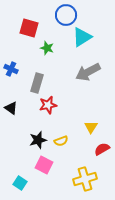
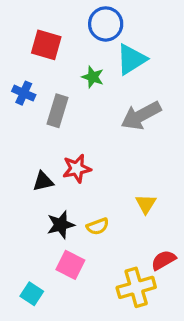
green star: (47, 48) -> (93, 77), moved
blue cross: (11, 69) -> (24, 93), moved
gray rectangle: (37, 83) -> (57, 111), moved
black triangle: (11, 108) -> (43, 181), moved, turned -48
red semicircle: (102, 149) -> (163, 260), moved

